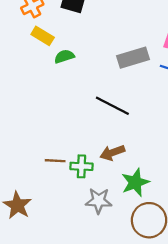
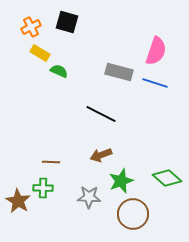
green semicircle: (64, 56) -> (59, 71), turned 42
gray rectangle: (133, 58) -> (119, 72), turned 32
green cross: (81, 166) -> (43, 188), moved

